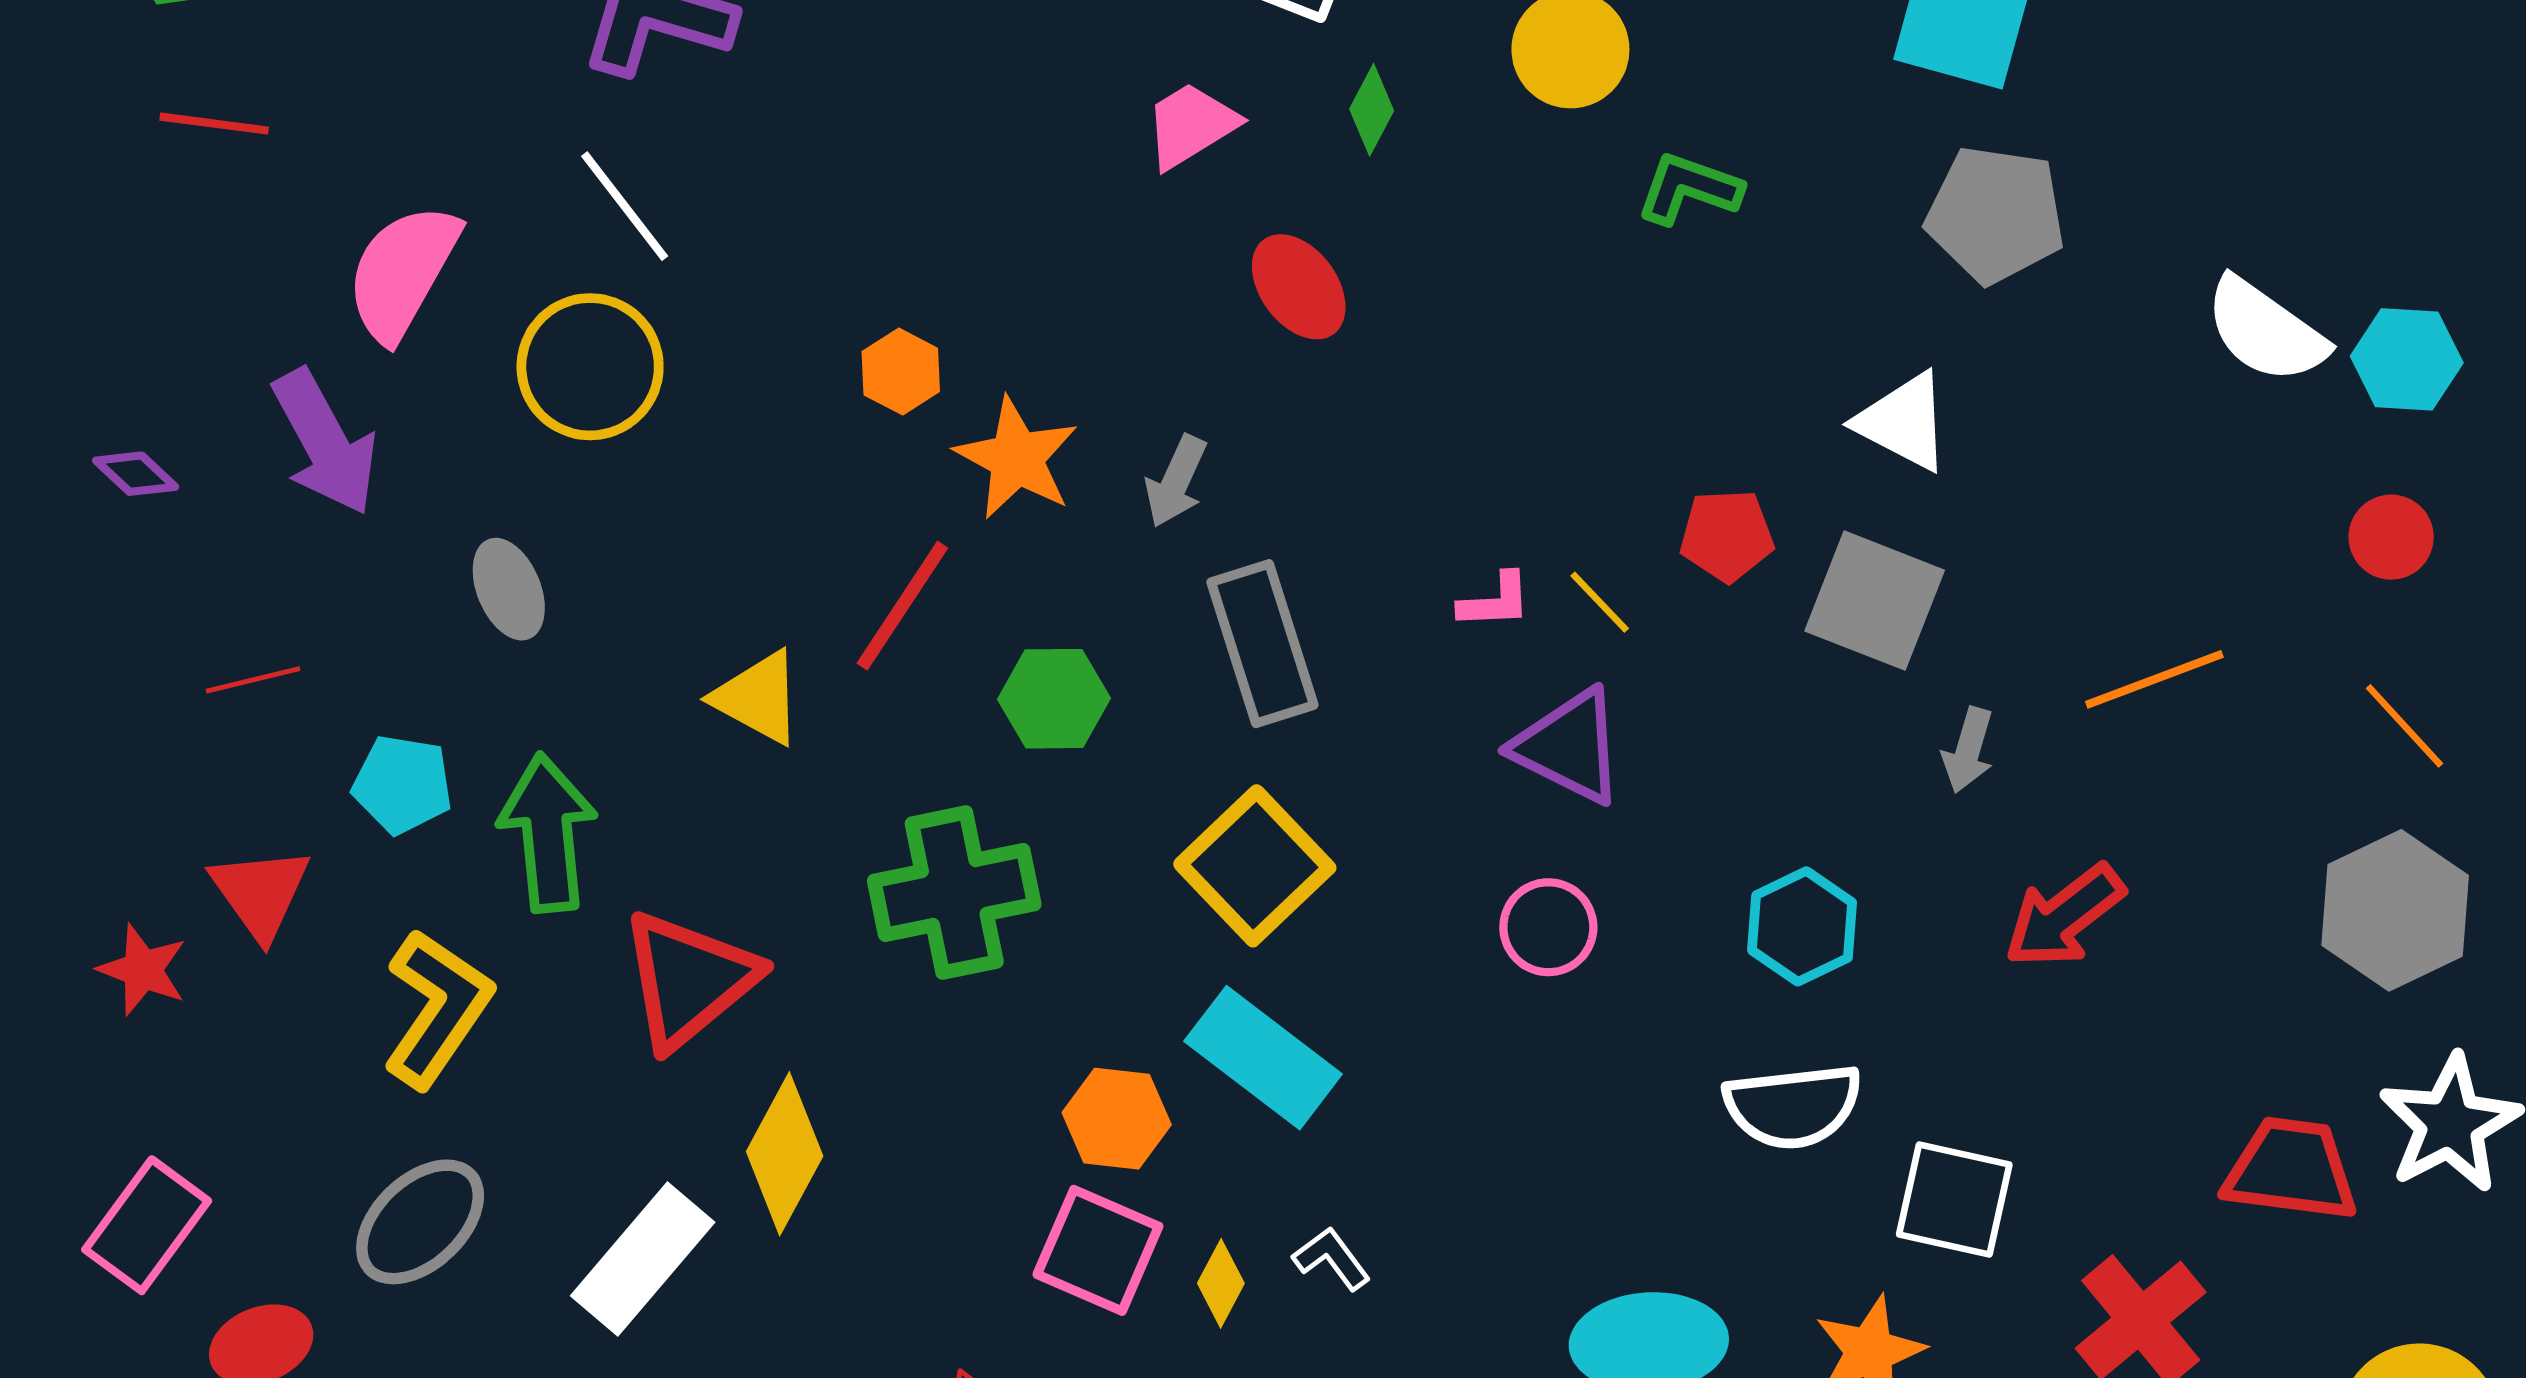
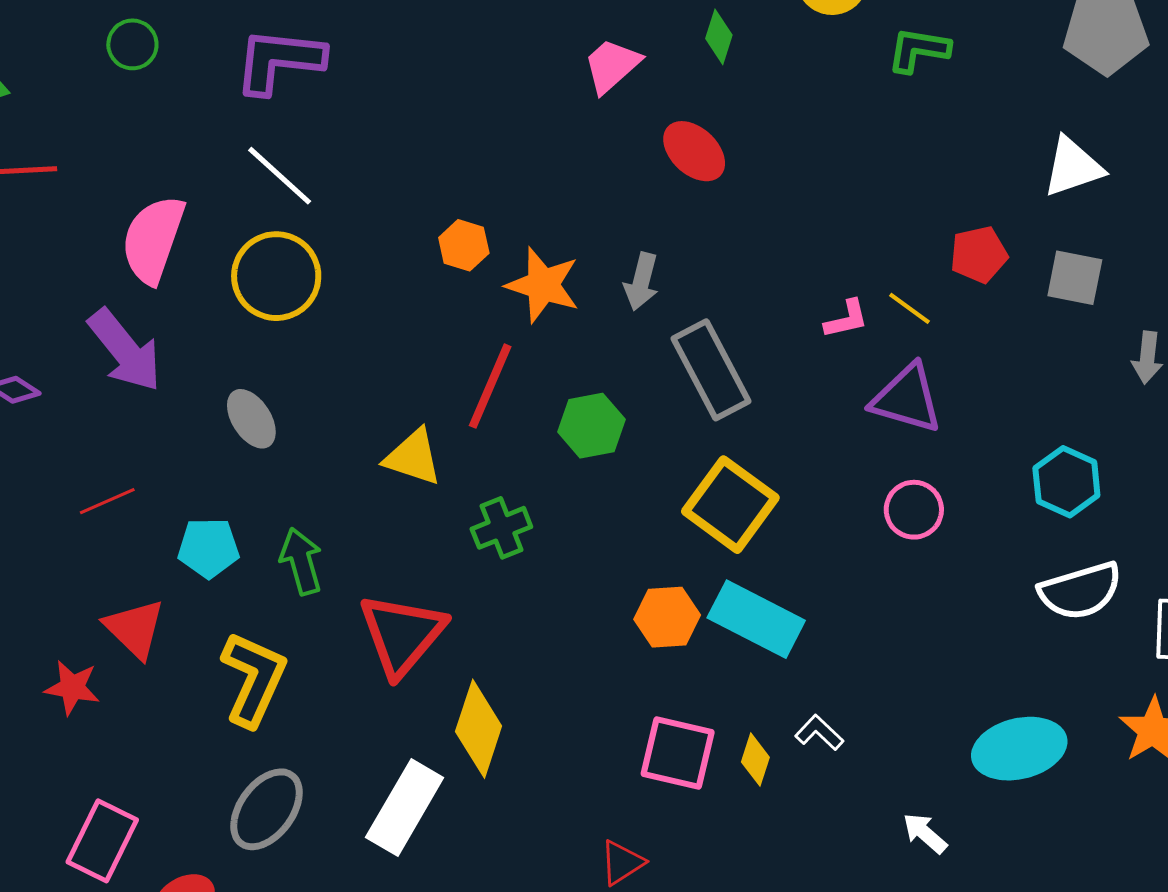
white triangle: (1903, 422) -> (1073, 167), turned -36
gray square: (1875, 601) -> (1075, 278), size x0.7
green arrow: (548, 833) -> (301, 561), size x0.7
green cross: (954, 893) -> (501, 528), moved, size x0.6
orange hexagon: (1117, 1119) -> (667, 617), moved

